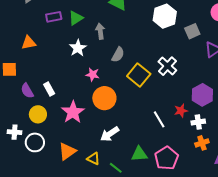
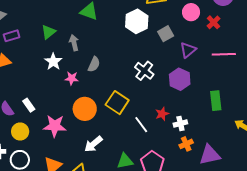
purple rectangle: (54, 17) -> (12, 36), moved
pink star: (93, 75) -> (72, 78), moved
yellow square: (139, 75) -> (117, 103), moved
purple hexagon: (202, 95) -> (180, 79), moved
pink star: (73, 112) -> (55, 126), turned -30

